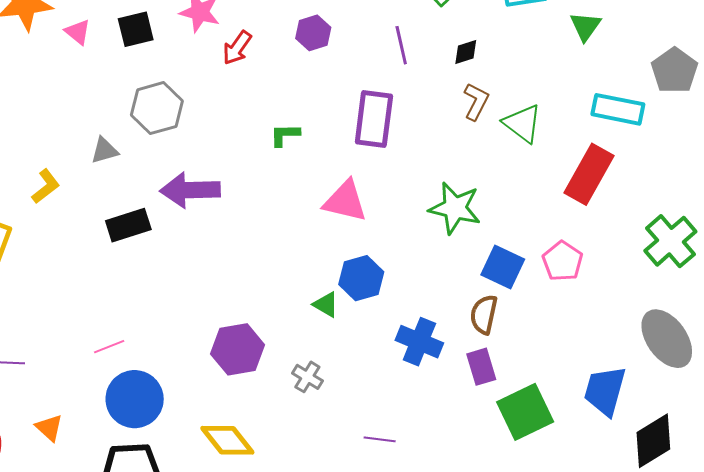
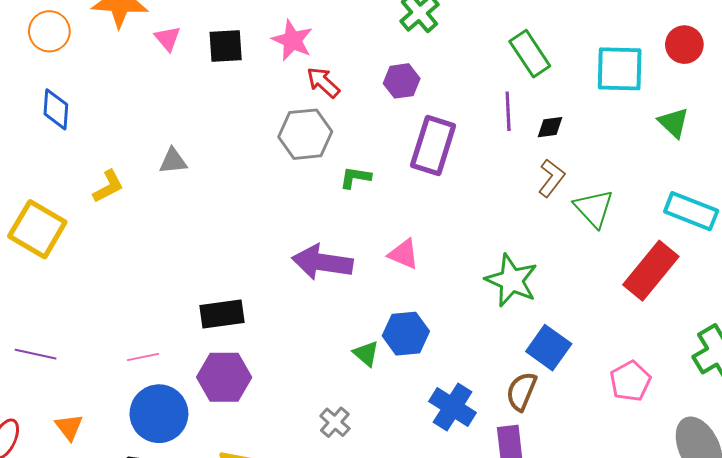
green triangle: (585, 26) -> (674, 123), turned -32
purple line: (401, 45) -> (508, 111), moved
red arrow: (237, 48) -> (323, 82), turned 87
gray hexagon: (157, 108) -> (305, 134), moved
purple rectangle: (374, 119) -> (433, 146), moved
purple arrow: (190, 190) -> (322, 262), moved
pink triangle: (345, 201) -> (404, 254), size x0.7
black rectangle: (128, 225) -> (222, 314), moved
pink pentagon: (563, 261) -> (630, 381), moved
purple hexagon: (238, 349) -> (224, 377), moved

